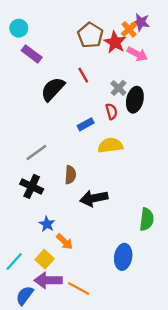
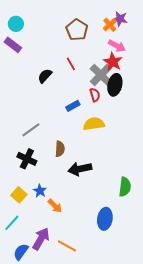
red star: (115, 42) -> (113, 62), moved
purple rectangle: (32, 54) -> (13, 45), moved
gray cross: (118, 88) -> (101, 75), size x1.6
black semicircle: (53, 89) -> (45, 76), size x0.7
yellow square: (45, 259) -> (19, 195), moved
purple arrow: (48, 280) -> (41, 239), turned 120

